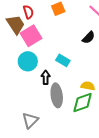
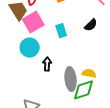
cyan rectangle: (63, 60) -> (61, 31), moved, turned 40
gray ellipse: (57, 95) -> (71, 79), moved

